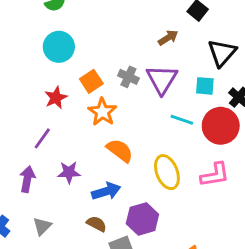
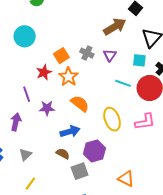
brown arrow: (168, 38) -> (115, 27), size x1.6
cyan circle: (59, 47) -> (25, 36), moved
purple triangle: (162, 79) -> (110, 55), size x0.6
red star: (56, 98) -> (44, 72), moved
purple line: (42, 138) -> (27, 94), turned -56
purple star: (69, 172) -> (47, 108), moved

